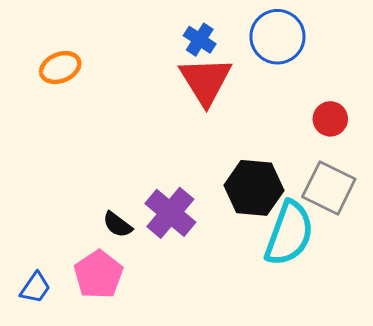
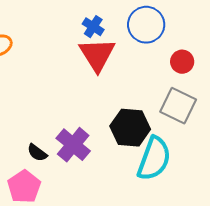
red circle: (330, 119) -> (182, 62), moved
gray square: (329, 188) -> (178, 106), moved

